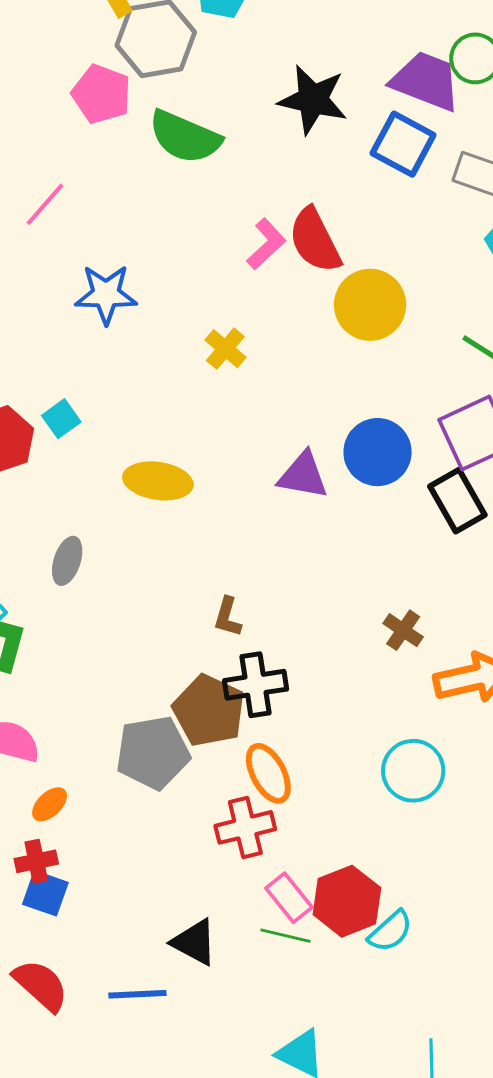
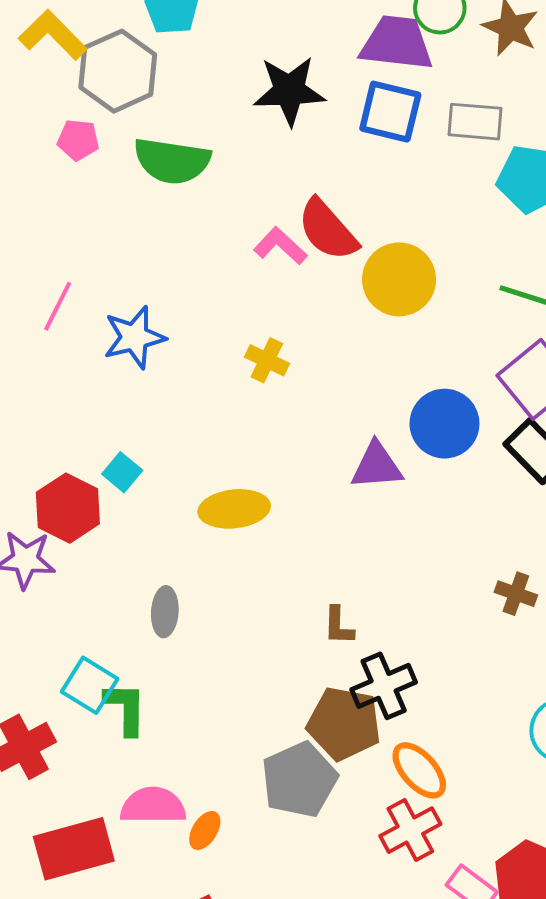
pink pentagon: (101, 94) -> (78, 140), size x0.7
pink line: (45, 204) -> (58, 306), moved
pink L-shape: (266, 244) -> (280, 246), turned -80
orange ellipse: (50, 804) -> (205, 830), moved

